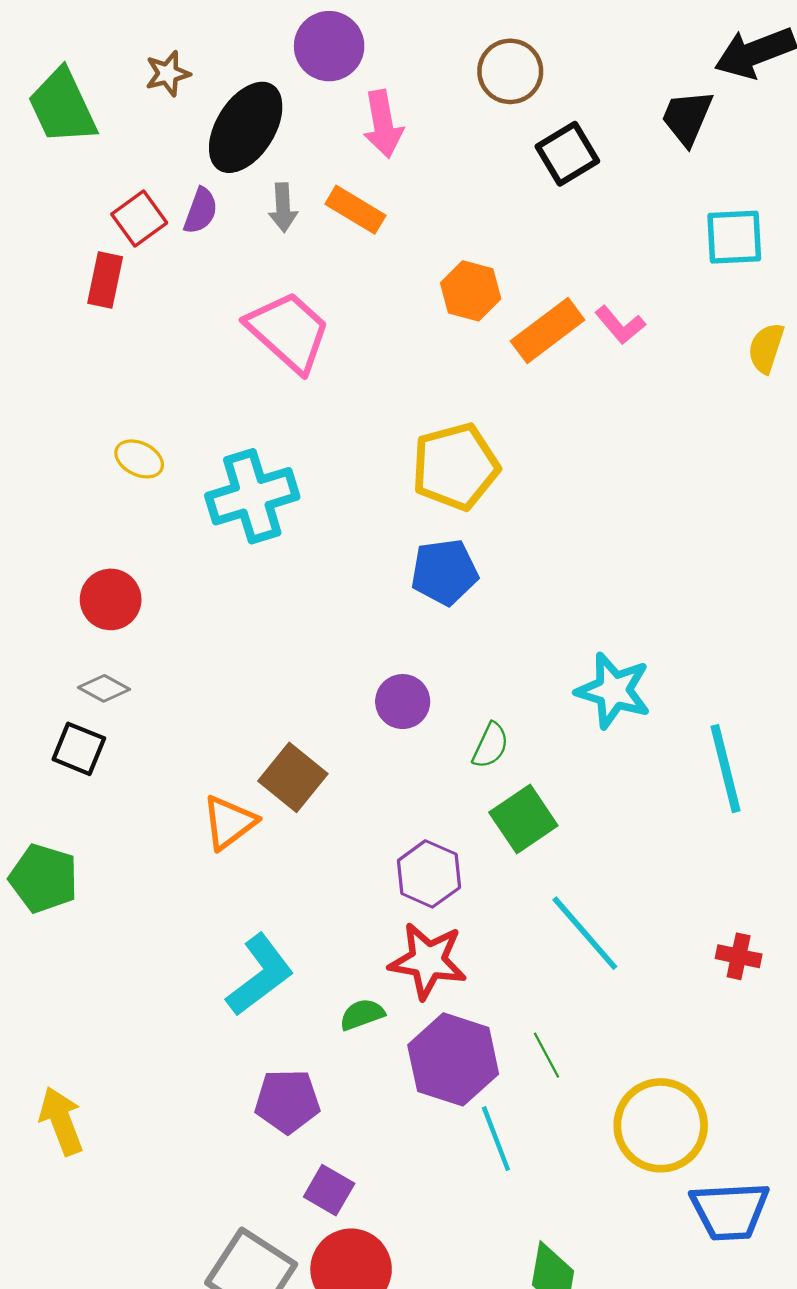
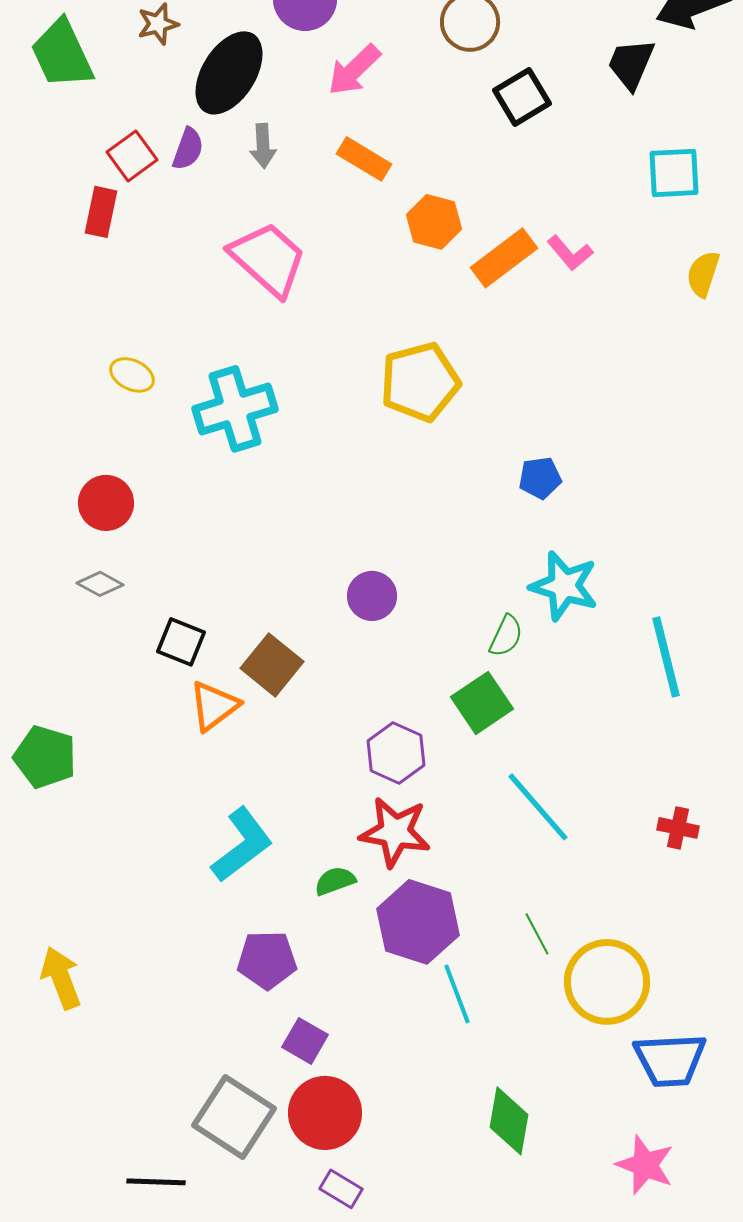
pink arrow: (383, 124) -> (354, 70), turned 56
orange rectangle: (355, 210) -> (364, 159), moved
blue pentagon: (444, 572) -> (540, 478), moved, size x0.7
green semicircle: (490, 745) -> (506, 636), moved
black square: (79, 749) -> (181, 642), moved
green line: (546, 1055) -> (537, 934), moved

